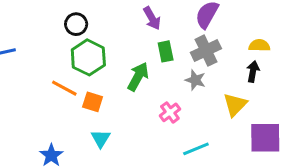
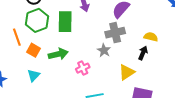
green rectangle: (166, 51) -> (65, 22), moved, size x1.5
green arrow: (138, 77) -> (58, 54), moved, turned 36
orange line: (64, 88) -> (17, 37), turned 30

